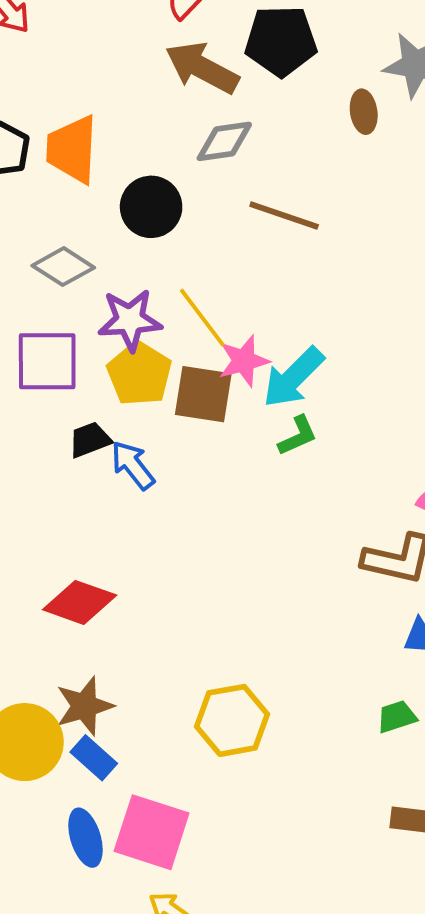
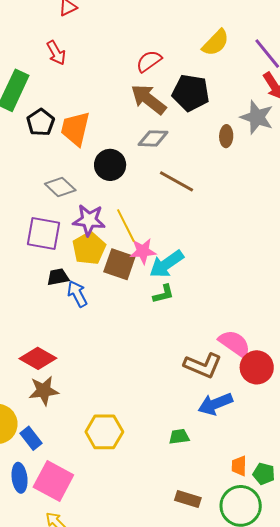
brown star: (84, 706) -> (44, 391), moved
green trapezoid: (397, 717) -> (179, 437), moved

